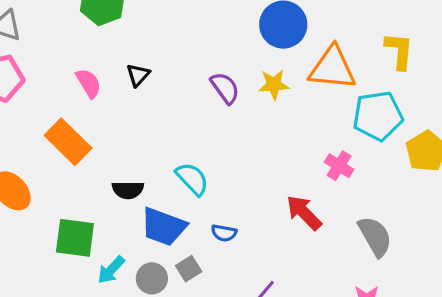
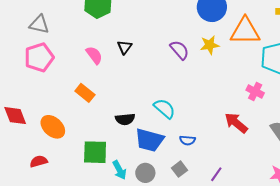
orange rectangle: (68, 142) -> (85, 93), size x0.7
gray square: (189, 269) -> (179, 169), moved
cyan arrow: (111, 270) -> (119, 170), turned -66

